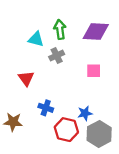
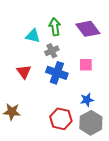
purple diamond: (96, 32) -> (88, 29), turned 50
blue cross: (46, 108) -> (57, 73), moved, size x1.5
blue star: (85, 113) -> (87, 100), moved

